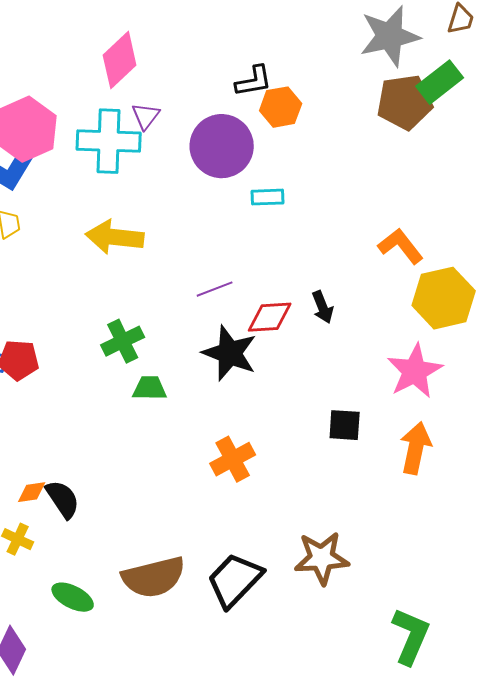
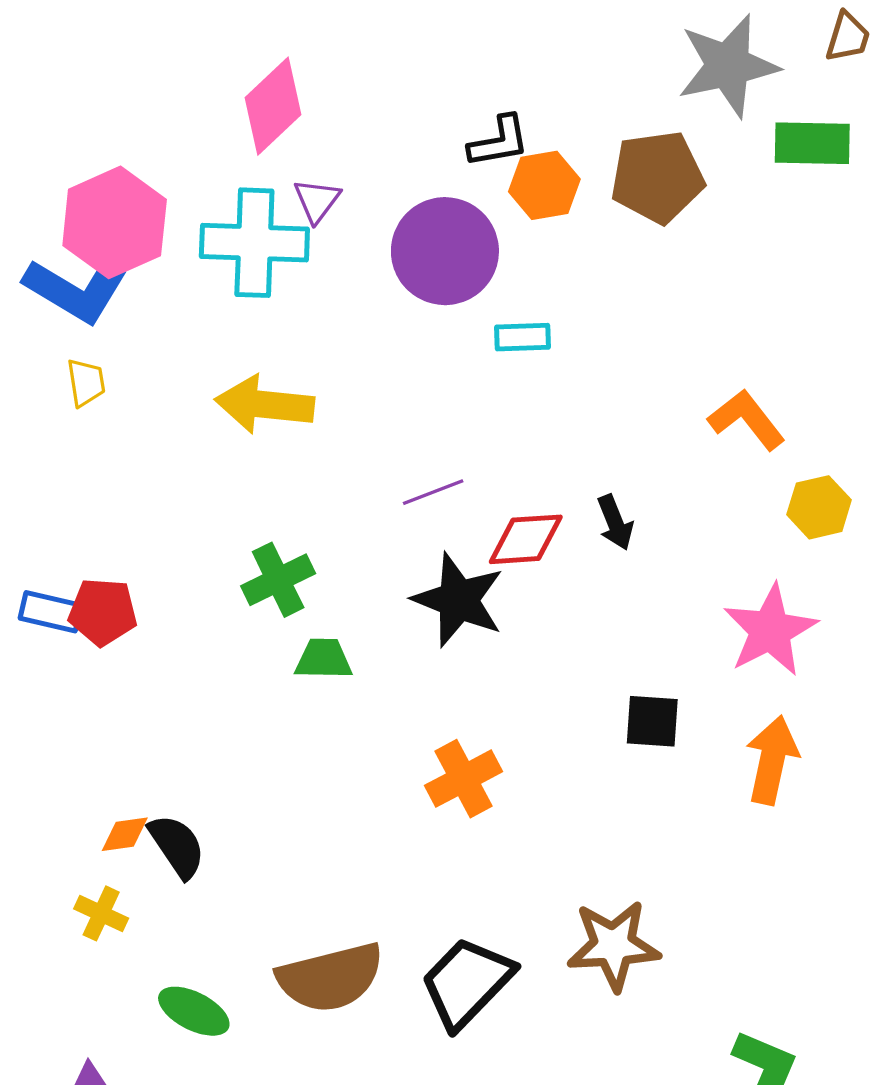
green rectangle: (440, 82) -> (812, 143), turned 39
brown pentagon: (405, 102) -> (657, 177), moved
yellow hexagon: (444, 298) -> (819, 507), size x0.6

